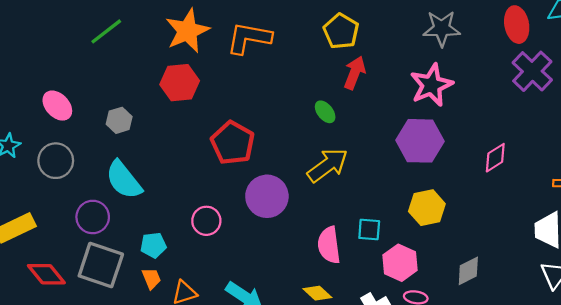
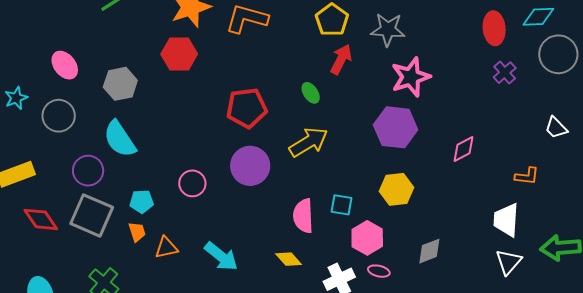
gray star: (442, 28) -> (388, 30), moved
purple cross: (532, 71) -> (505, 73), size x0.6
gray hexagon: (119, 120) -> (120, 84), size x1.4
red pentagon: (233, 143) -> (247, 108), moved, turned 30

